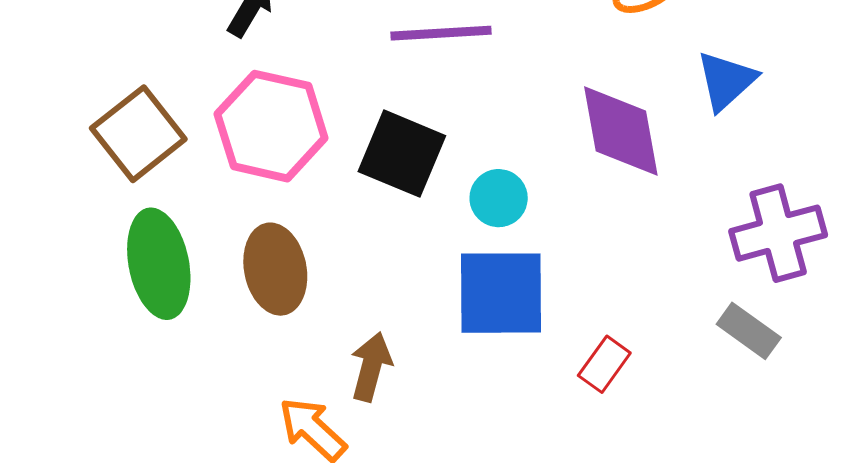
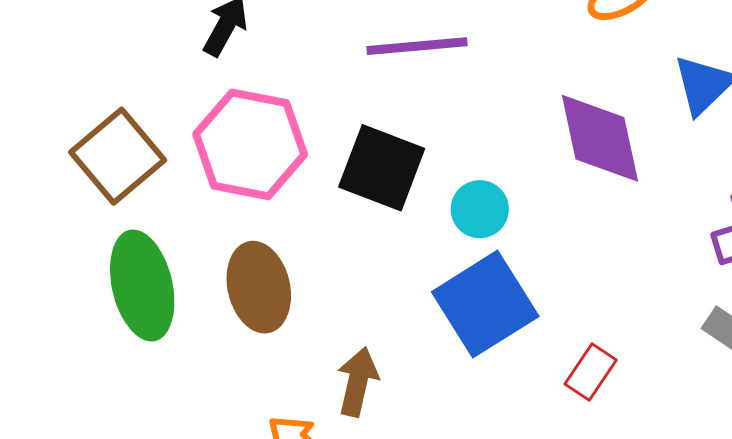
blue square: (501, 293) -> (485, 304), turned -30

